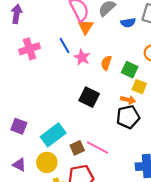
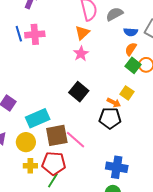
orange triangle: (86, 27) -> (82, 33), moved
blue line: (64, 46) -> (19, 34), moved
orange semicircle: (106, 63) -> (131, 49), moved
green square: (130, 70) -> (133, 65), moved
brown square: (77, 148) -> (57, 135), size x1.6

